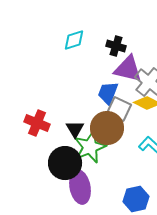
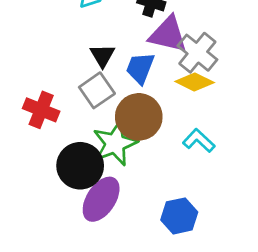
gray square: (119, 109) -> (97, 90), moved, turned 30
black triangle: (75, 129) -> (102, 55), moved
purple ellipse: (80, 187) -> (101, 199), turned 44

